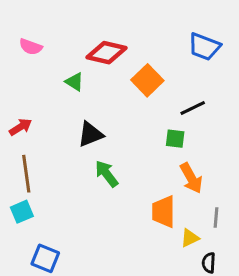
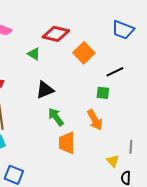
orange arrow: (191, 178) -> (95, 120), moved
orange trapezoid: (163, 212) -> (67, 143), moved
yellow triangle: (190, 238) -> (113, 161), turned -48

